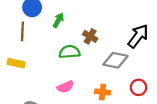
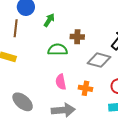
brown cross: (90, 36) -> (77, 37), turned -32
pink semicircle: (65, 87) -> (61, 82), moved, turned 98

